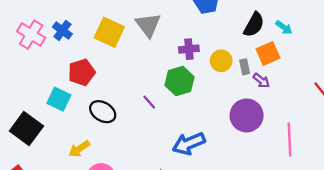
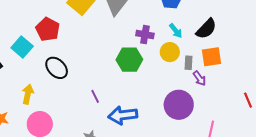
cyan arrow: (284, 27) -> (176, 31), moved
red pentagon: (82, 72) -> (48, 29), turned 30
purple line: (149, 102) -> (95, 96), moved
yellow arrow: (79, 149) -> (28, 94), turned 120

